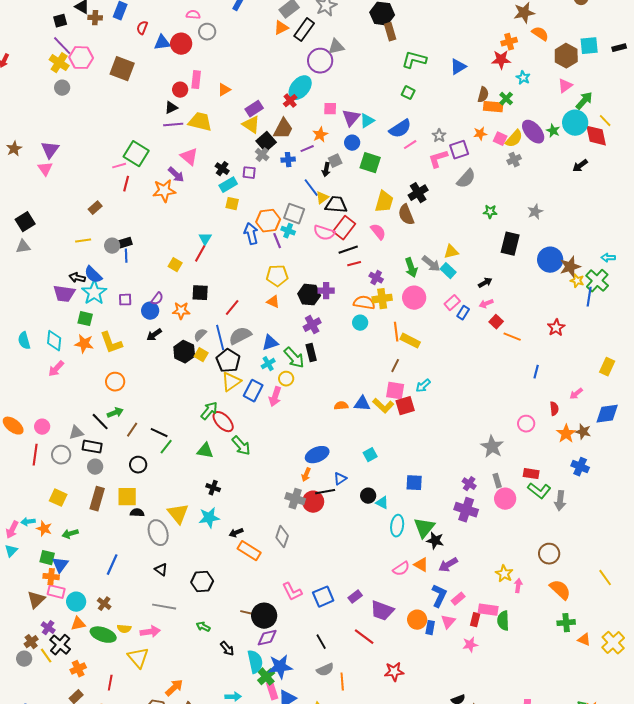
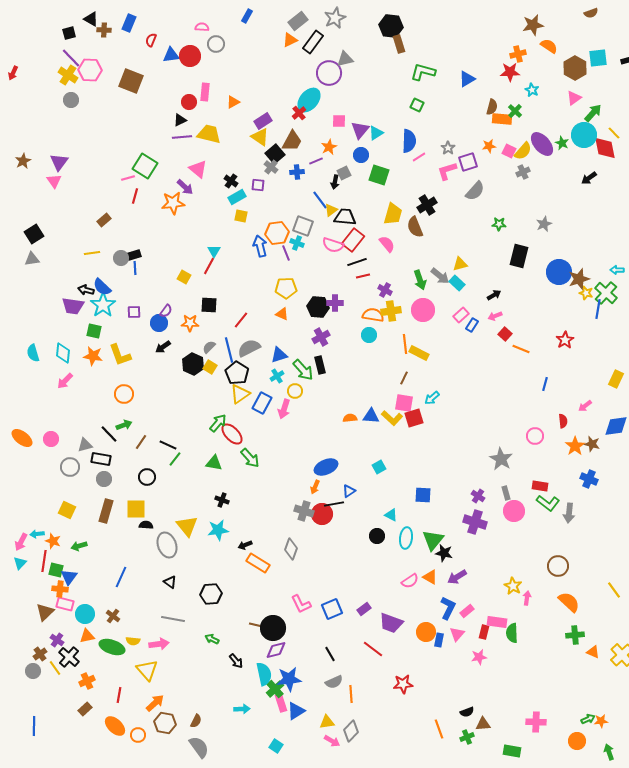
blue semicircle: (400, 129) -> (409, 141), turned -55
red line: (35, 455) -> (44, 561), moved
black circle: (368, 496) -> (377, 536), moved
orange arrow: (174, 688) -> (155, 703), moved

